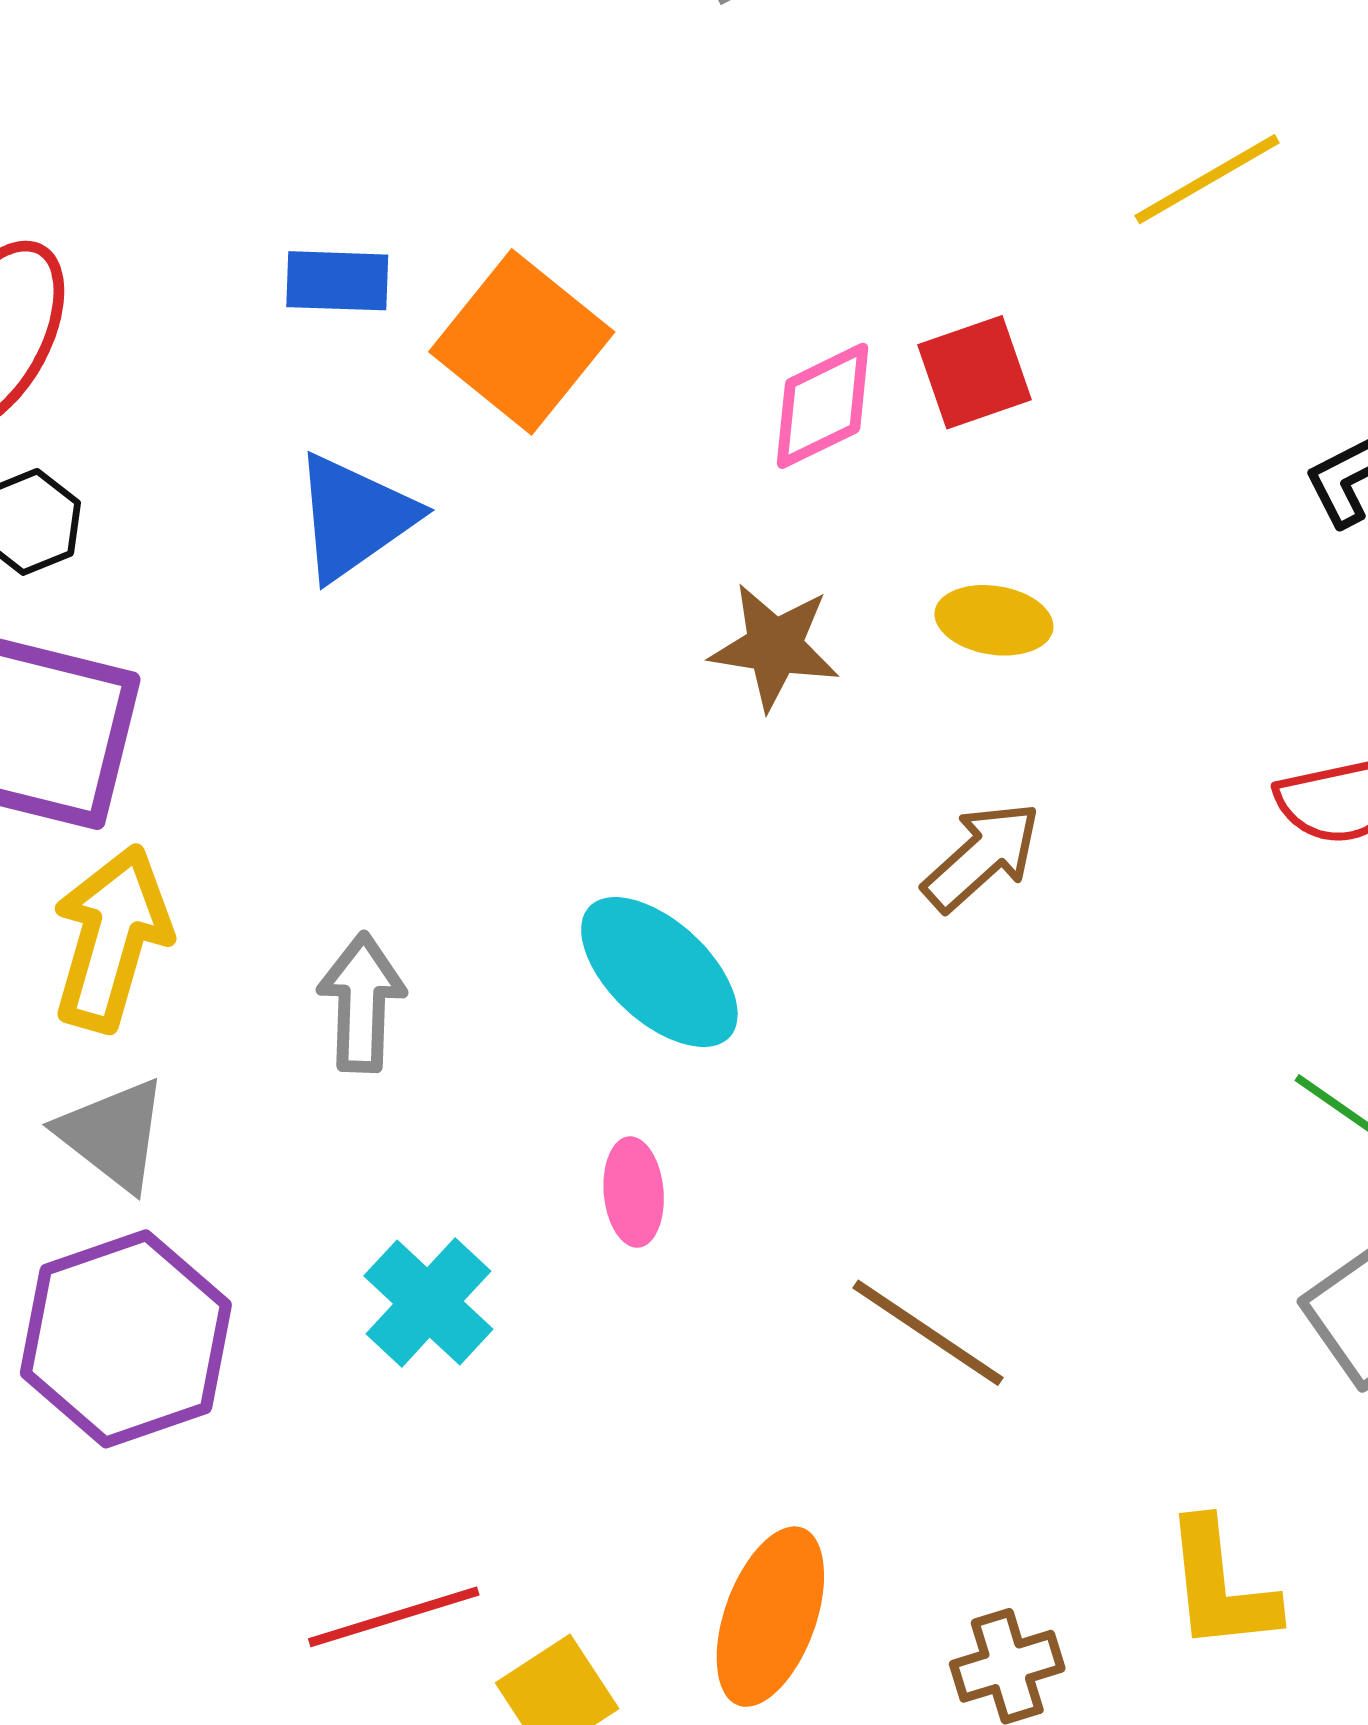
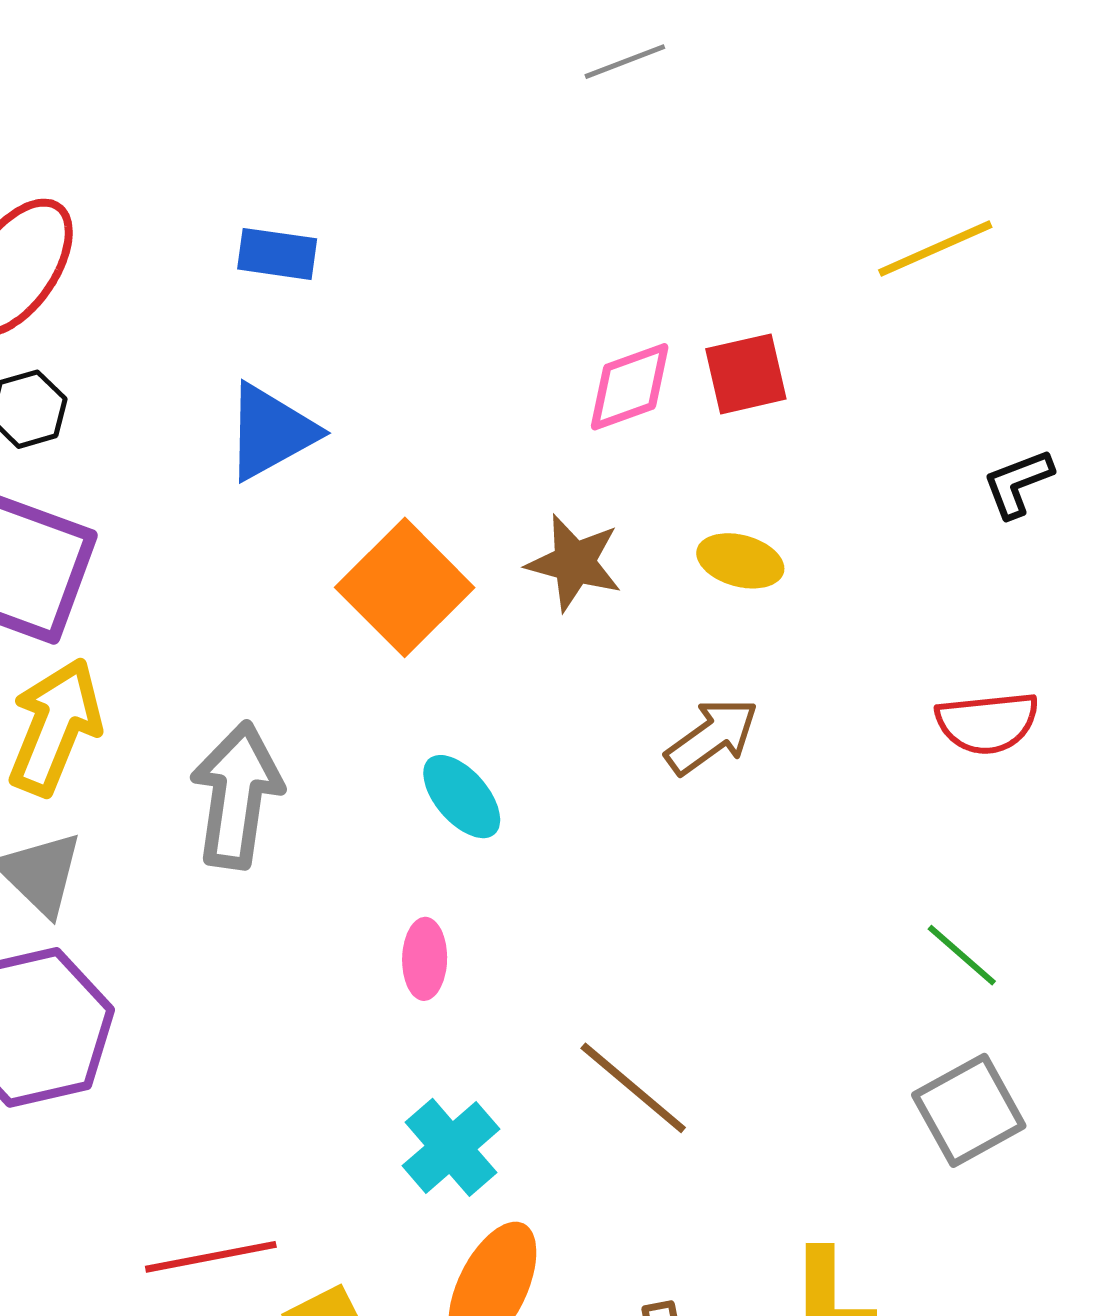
orange square: (522, 342) -> (405, 587), moved
cyan ellipse: (659, 972) -> (462, 797), size x0.7
gray arrow: (362, 1003) -> (237, 795), size x1.4
cyan cross: (428, 1303) -> (451, 1147), moved

